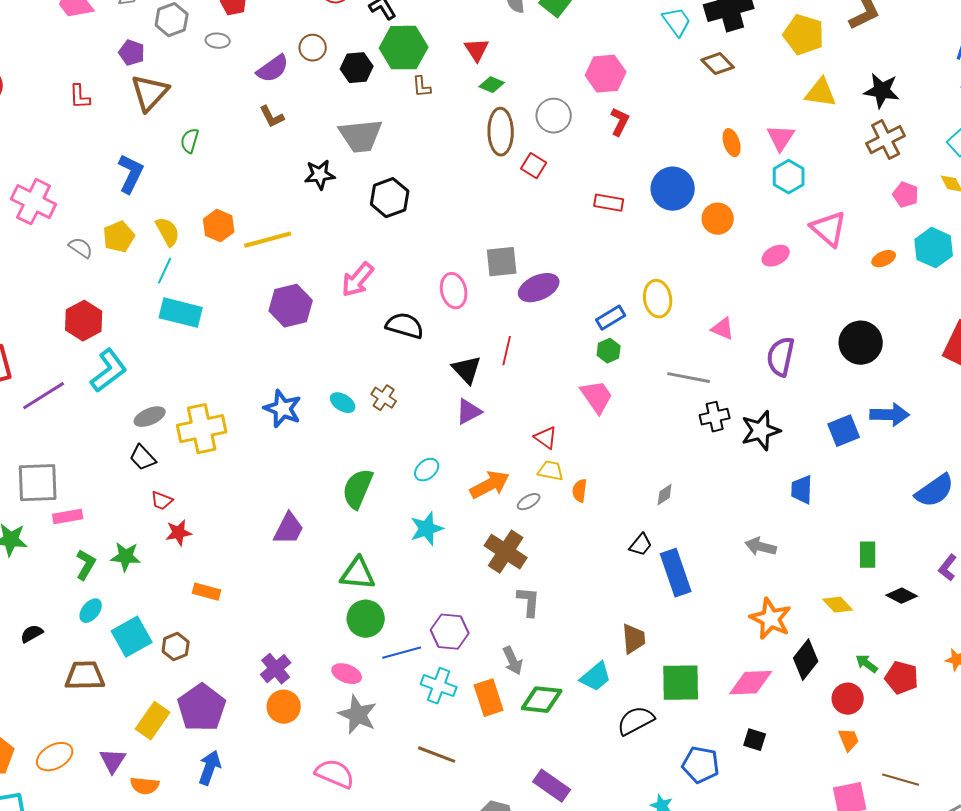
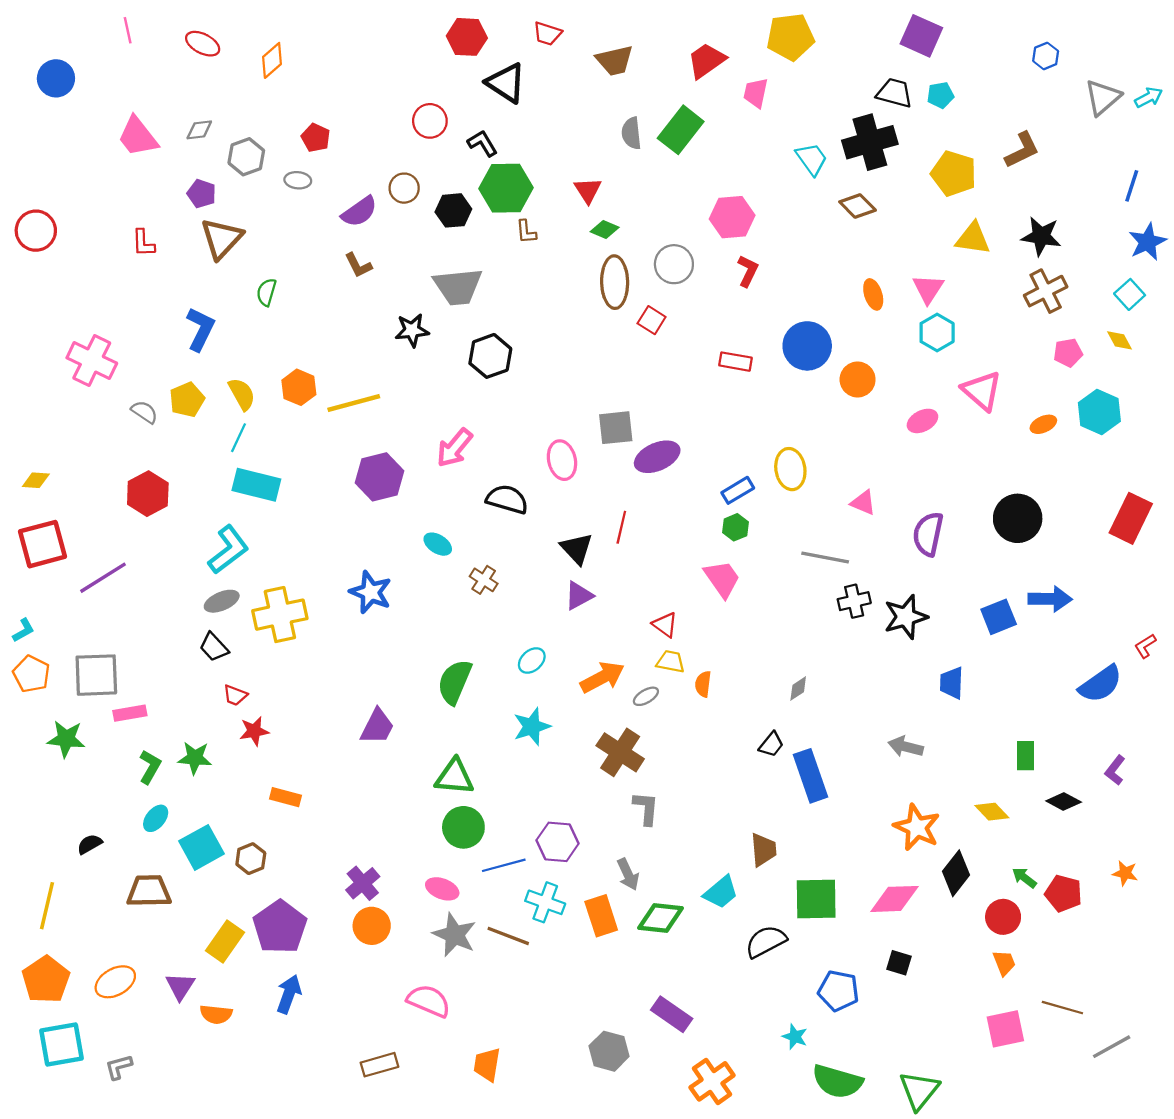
pink pentagon: (906, 195) -> (1068, 353), turned -30
cyan L-shape: (109, 371) -> (228, 550), moved
cyan ellipse: (343, 403) -> (438, 544), moved
brown line: (437, 755) -> (508, 936), moved

